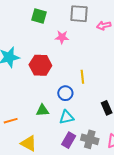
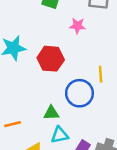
blue circle: (65, 93) -> (80, 93), size x1.5
cyan triangle: (67, 117) -> (60, 135), moved

